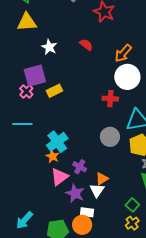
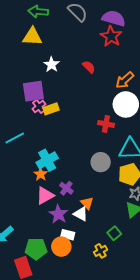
pink cross: (26, 91) -> (39, 106), moved
cyan line: (22, 124) -> (15, 138), turned -36
orange triangle: (102, 179) -> (87, 203), turned -48
white triangle: (97, 190) -> (81, 214), turned -42
yellow cross: (132, 223) -> (101, 251), moved

